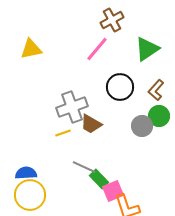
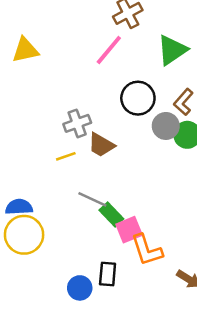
gray cross: (72, 107) -> (77, 123), size x0.7
gray circle: (142, 126) -> (166, 126), moved

